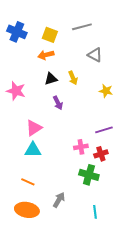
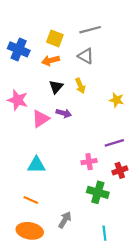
blue cross: (17, 32) -> (19, 49), moved
gray triangle: (95, 55) -> (86, 56), moved
black triangle: (51, 79) -> (56, 87), turned -32
purple arrow: (58, 103) -> (64, 113), turned -48
pink triangle: (34, 128) -> (41, 119), moved
red cross: (101, 154) -> (120, 170), moved

